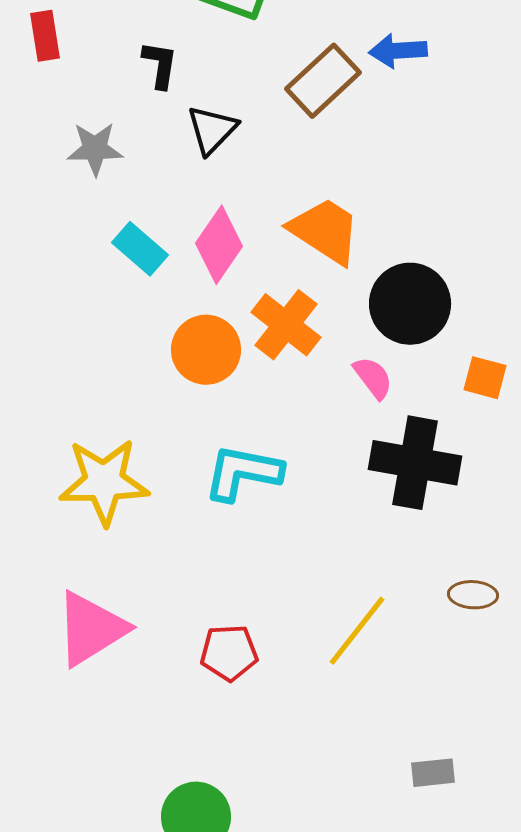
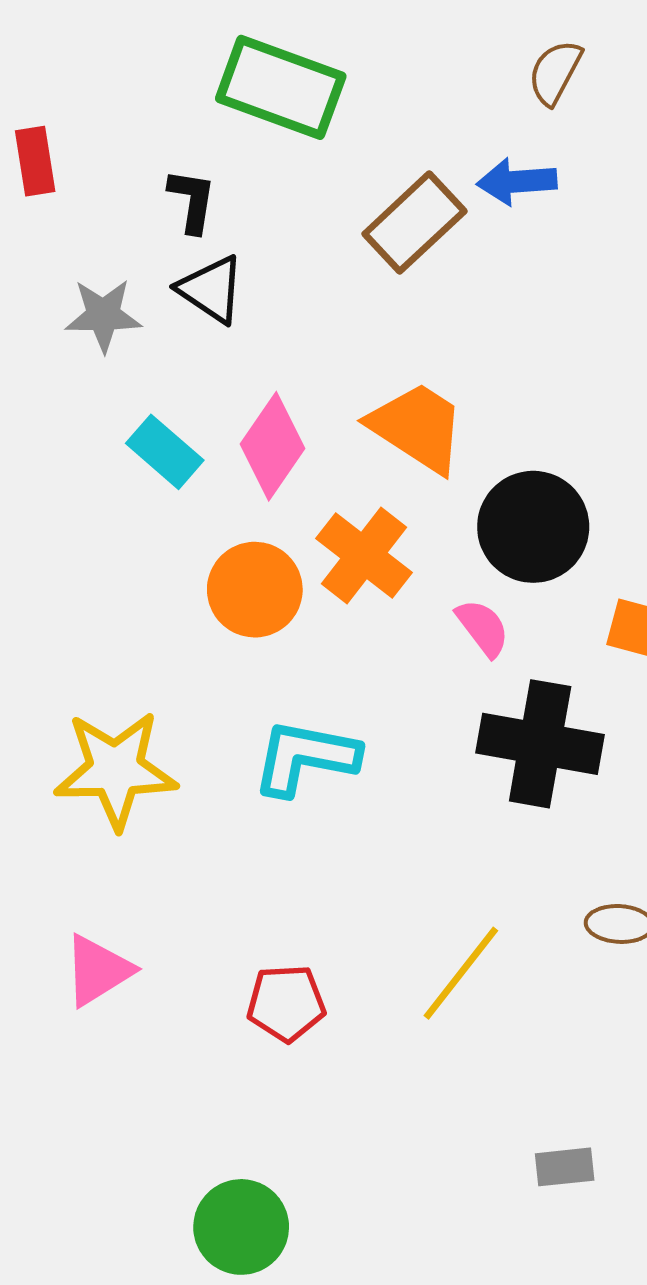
black triangle: (212, 130) -> (211, 289), moved, turned -40
pink triangle: (91, 629) -> (98, 970), size x0.7

